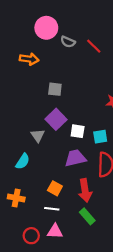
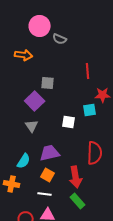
red line: (94, 46) -> (88, 71), moved, turned 42
purple square: (56, 119) -> (35, 101), moved
cyan square: (100, 137) -> (90, 110), moved
purple trapezoid: (75, 158) -> (50, 153), moved
cyan semicircle: (23, 161) -> (24, 161), moved

